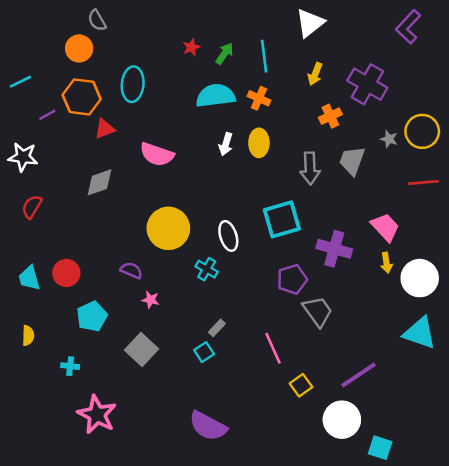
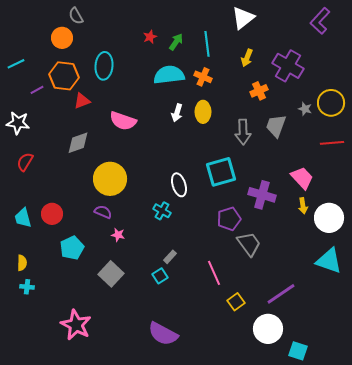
yellow circle: (168, 228) -> (110, 179), moved
cyan cross: (70, 366) -> (27, 287), moved

